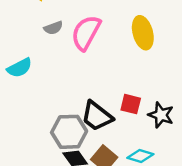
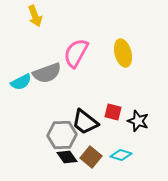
gray semicircle: (53, 28) -> (47, 73), moved, size x1.8

